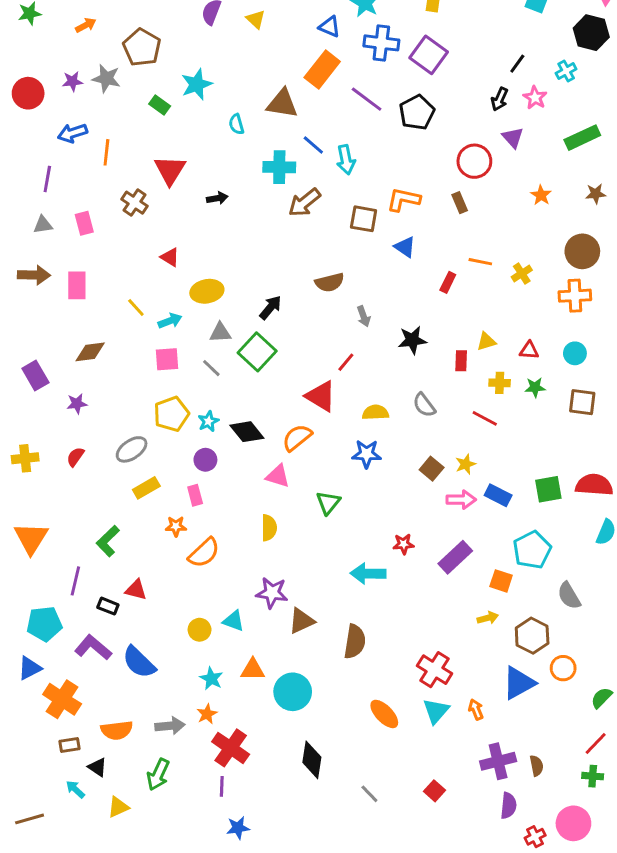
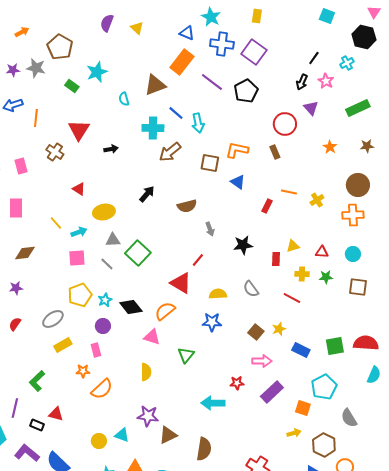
brown triangle: (282, 104) -> (155, 85), turned -30
black arrow: (270, 308) -> (147, 194), moved
pink arrow: (461, 500) -> (262, 361), moved

